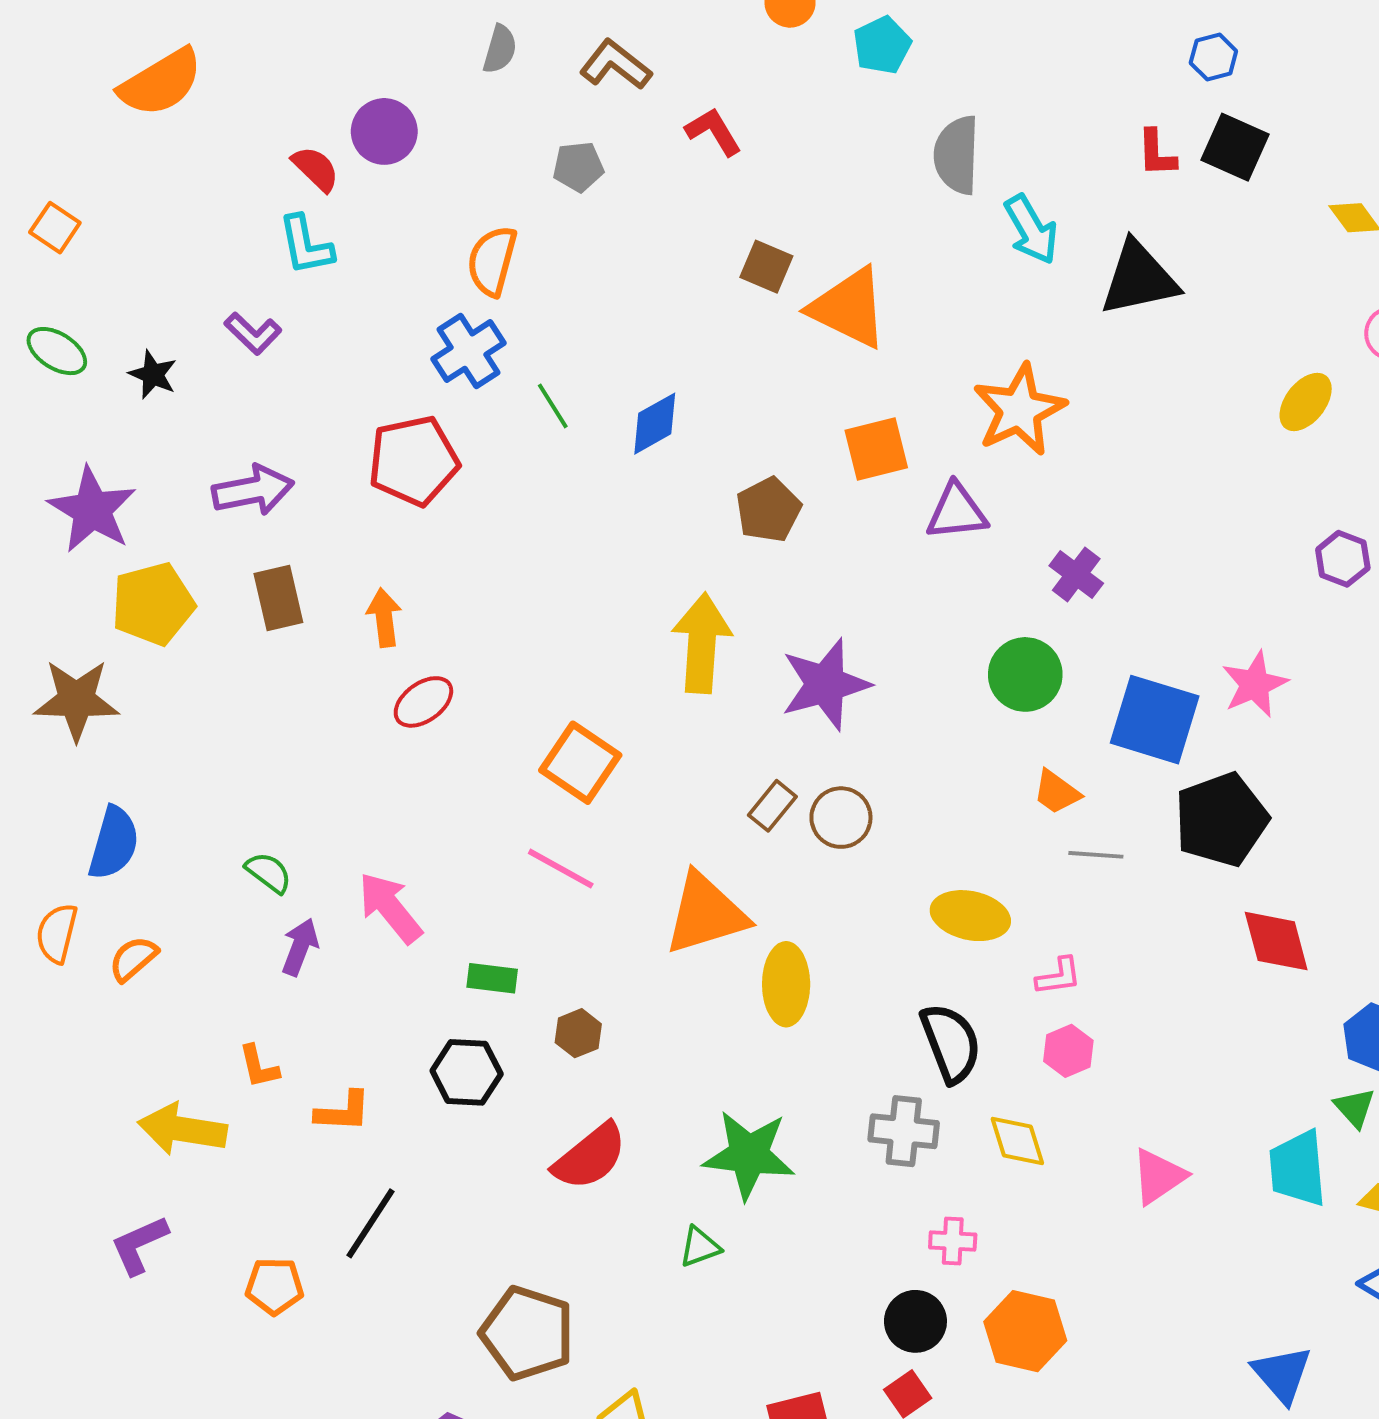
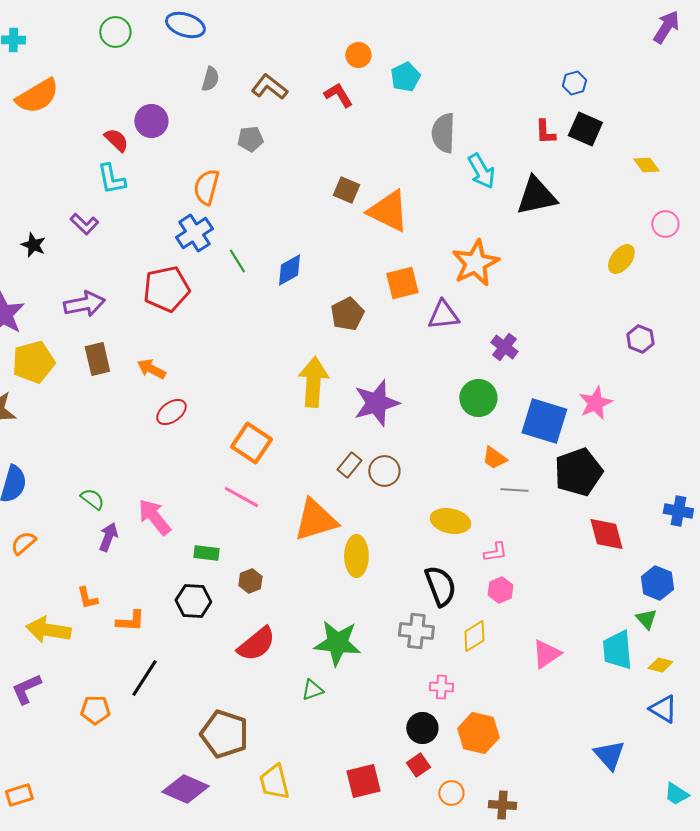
red L-shape: (714, 131) -> (338, 95), moved
orange arrow: (384, 618) -> (151, 369), turned -56
yellow diamond: (1017, 1141) -> (474, 636), turned 76

